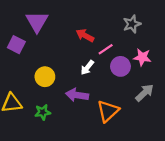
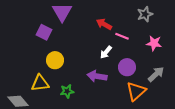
pink line: (106, 49) -> (122, 36), turned 56
purple circle: (120, 66) -> (127, 67), moved
yellow circle: (45, 77) -> (55, 60), moved
orange triangle: (108, 111) -> (136, 91), moved

